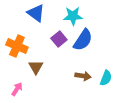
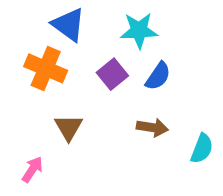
blue semicircle: (83, 40) -> (158, 76), size x0.7
orange cross: (17, 46) -> (46, 68), moved
brown arrow: (83, 76) -> (152, 128), moved

